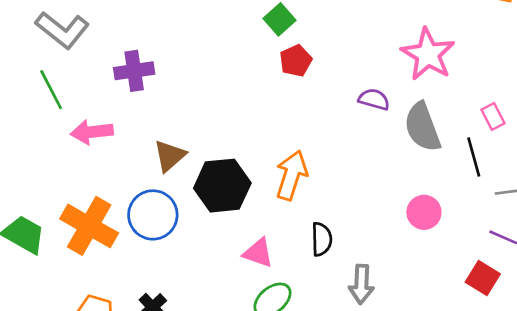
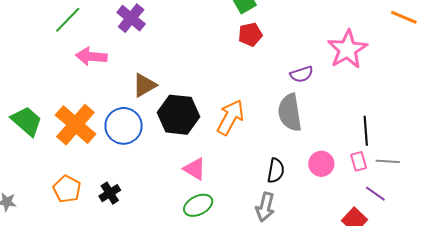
purple cross: (134, 71) -> (131, 18), turned 36
green line: (51, 90) -> (68, 20), turned 60
purple semicircle: (374, 99) -> (302, 74), turned 135
pink rectangle: (493, 116) -> (359, 161), moved
gray semicircle: (422, 127) -> (290, 112), moved
black semicircle: (322, 239) -> (276, 171), moved

